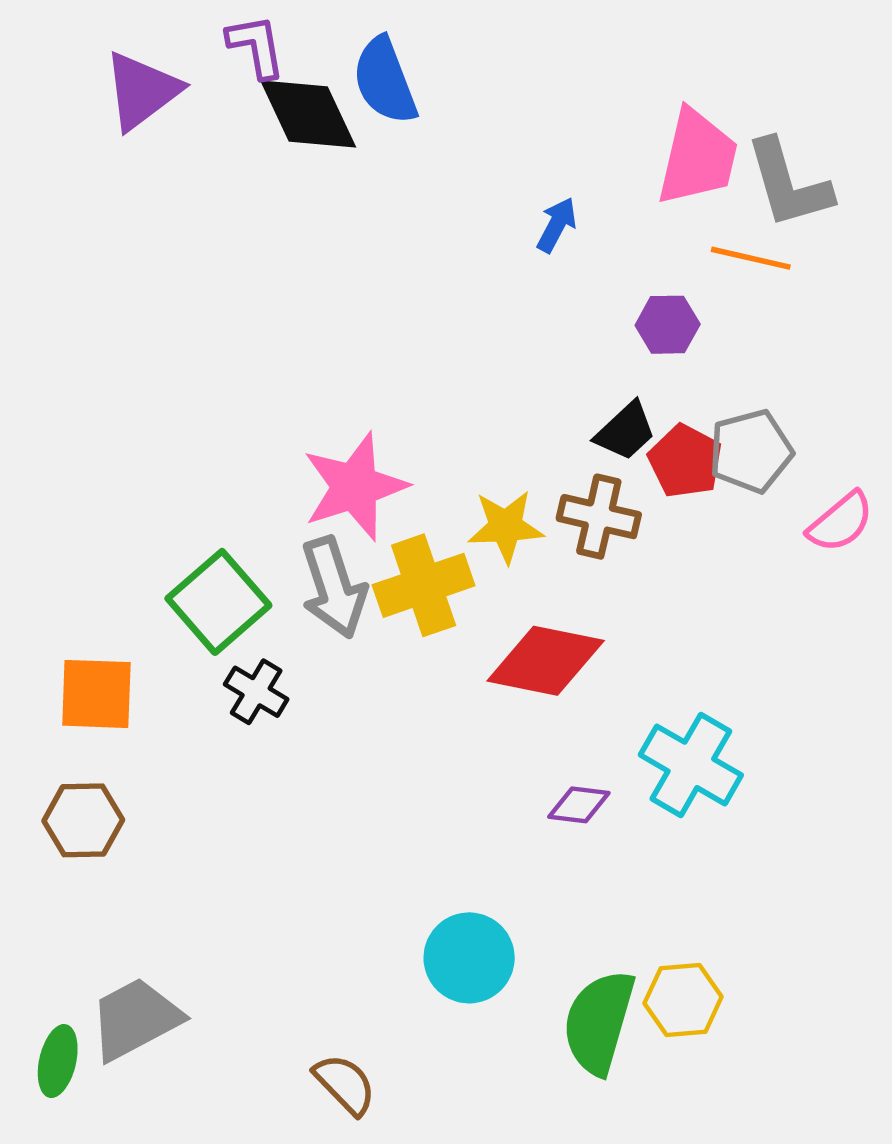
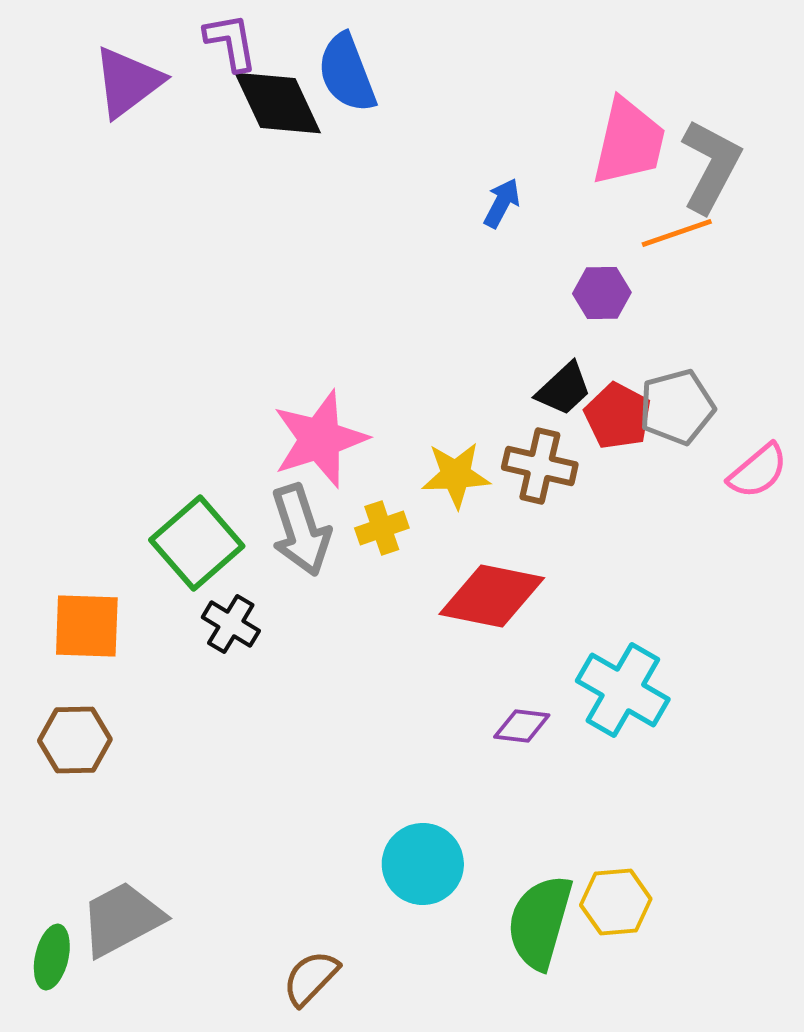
gray L-shape: (788, 184) -> (711, 166), turned -136
orange line: (751, 258) -> (677, 233), turned -32
yellow cross: (424, 585) -> (382, 528), size x0.6
brown semicircle: (345, 1084) -> (311, 978), turned -92

